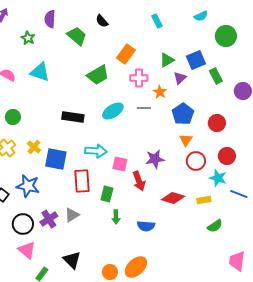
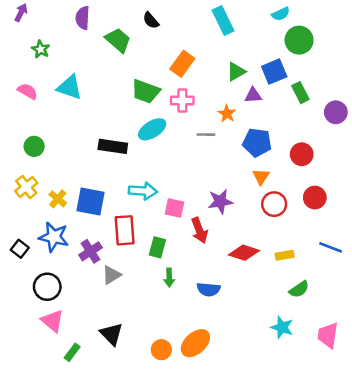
cyan rectangle: (157, 21) -> (223, 20), size x1.5
green circle: (226, 36) -> (299, 40), moved
green star: (28, 38) -> (41, 49), moved
green trapezoid: (98, 75) -> (146, 91), turned 50
pink cross: (139, 78) -> (182, 100), moved
purple triangle: (180, 78) -> (253, 95), turned 40
cyan ellipse: (113, 111) -> (152, 129), moved
blue pentagon: (183, 114) -> (257, 142), turned -30
yellow cross: (34, 147) -> (58, 199), moved
cyan star: (218, 178) -> (282, 327), moved
purple cross: (49, 219) -> (91, 251), moved

